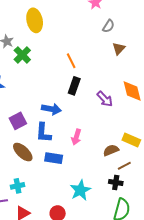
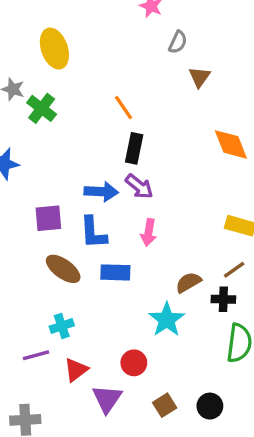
purple arrow: (105, 99) -> (139, 186), moved
purple square: (18, 121) -> (48, 218), turned 30
brown semicircle: (111, 150) -> (188, 282), moved

